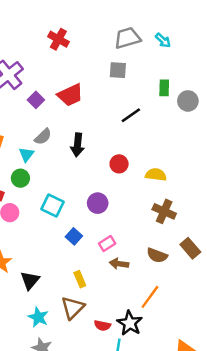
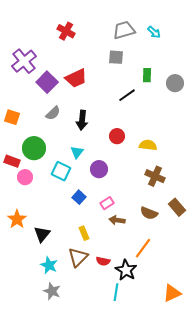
green rectangle: (164, 88) -> (147, 75), moved
purple square: (36, 100) -> (47, 82), size x1.5
cyan triangle: (26, 154) -> (77, 152), moved
green circle: (20, 178) -> (34, 148), size x1.5
red semicircle: (102, 325) -> (103, 261), moved

